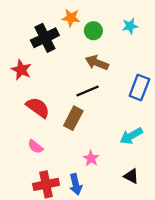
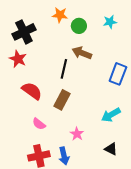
black cross: (45, 38) -> (24, 32), moved
black line: (87, 91) -> (64, 69), moved, turned -54
pink semicircle: (35, 147) -> (39, 124), moved

